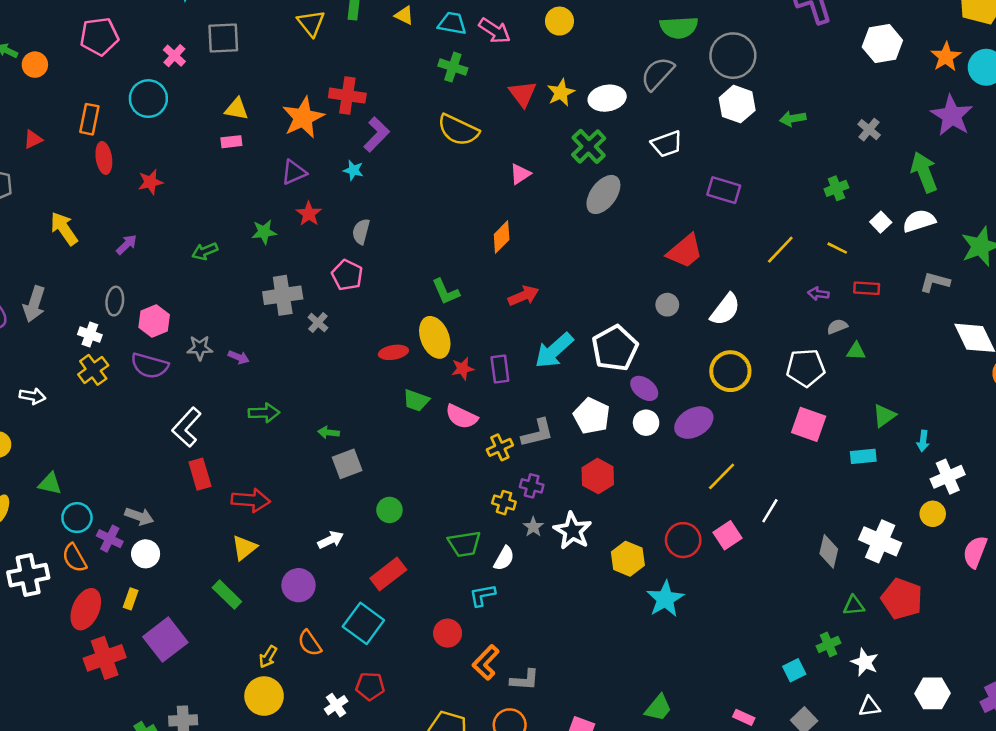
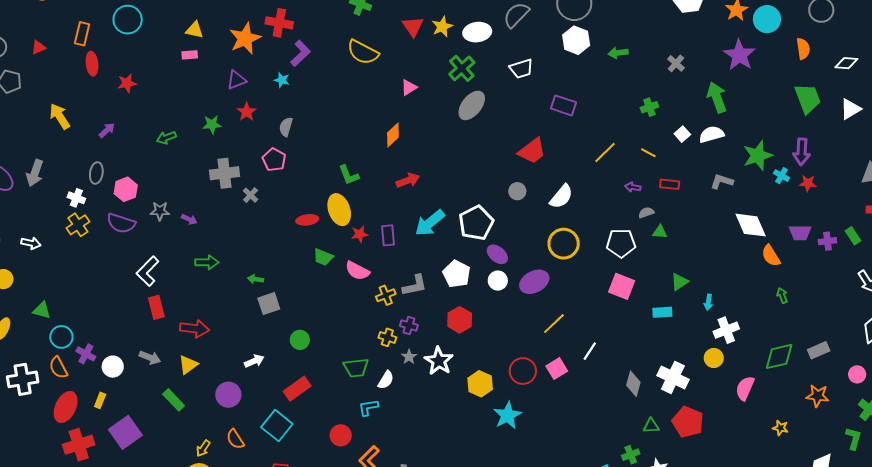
gray arrow: (139, 516) -> (150, 358), moved

